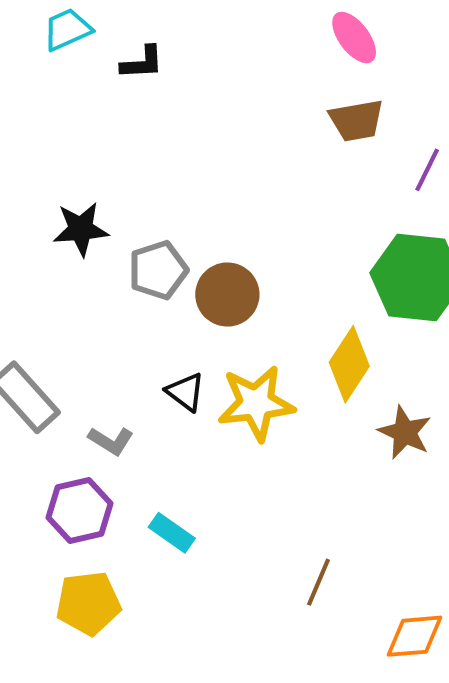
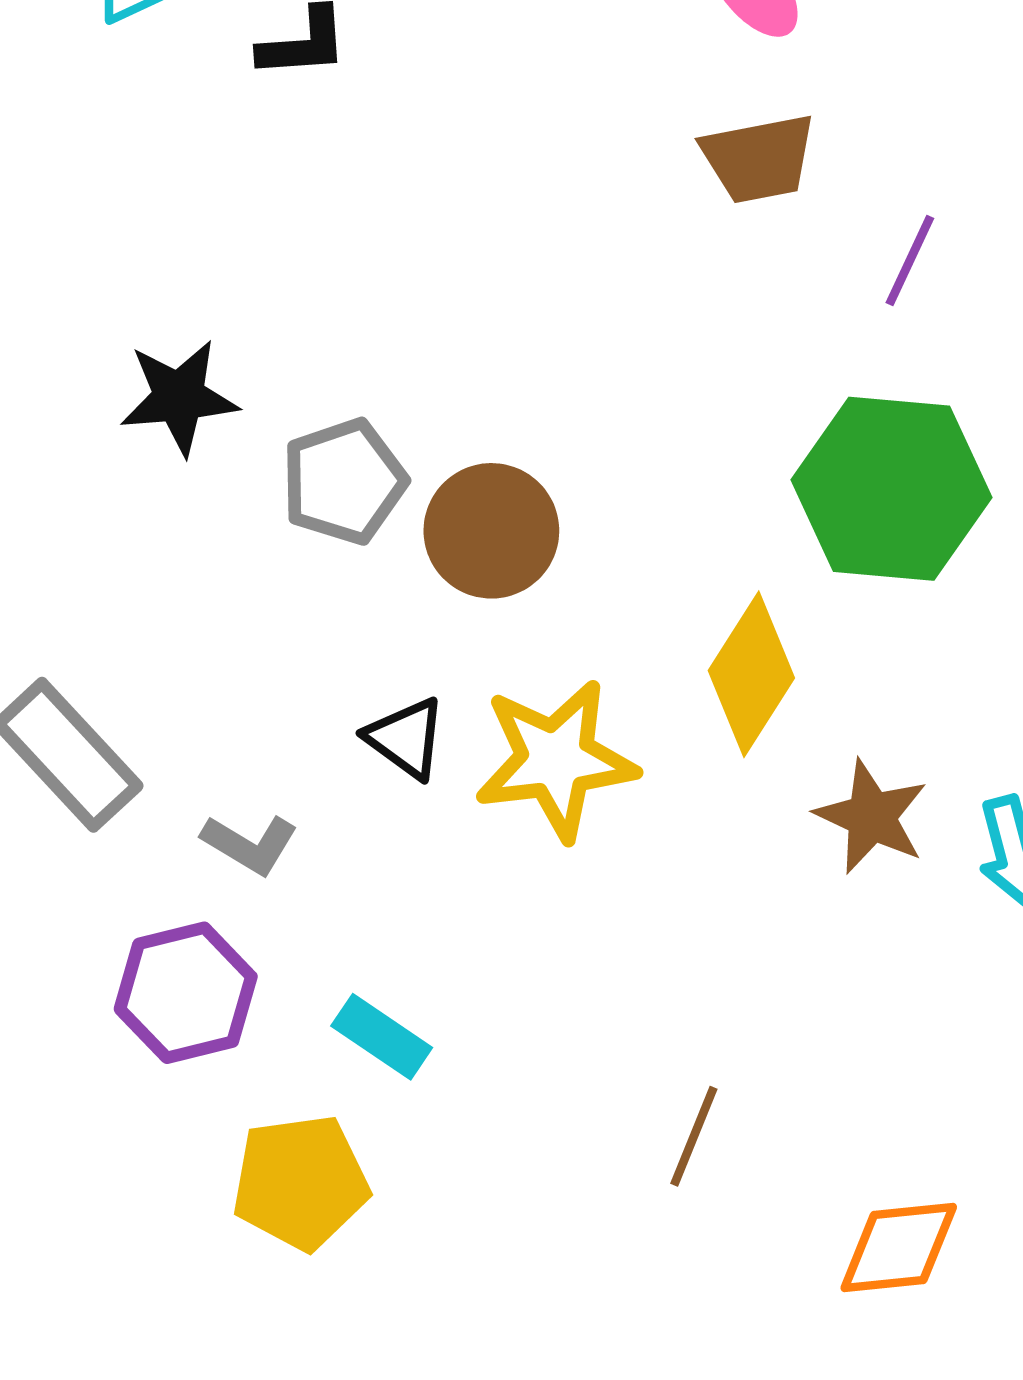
yellow pentagon: (88, 603) -> (300, 1182), moved

